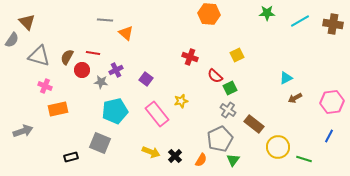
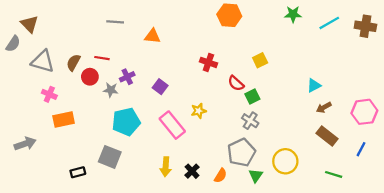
orange triangle: (126, 33) -> (152, 36), moved, turned -35
brown rectangle: (254, 124) -> (327, 136), moved
yellow circle: (278, 147) -> (285, 161), moved
yellow arrow: (151, 152) -> (166, 167), turned 72

